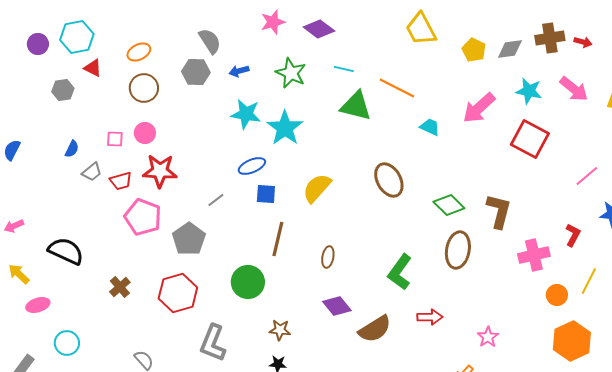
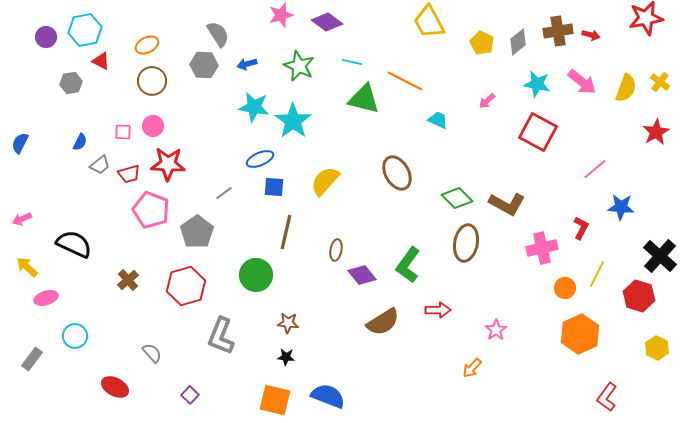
gray diamond: (510, 49) -> (518, 42), turned -32
pink arrow: (479, 108) -> (487, 101), size x0.5
brown L-shape: (499, 211) -> (507, 204), turned 105
purple diamond: (337, 306) -> (362, 275), moved

